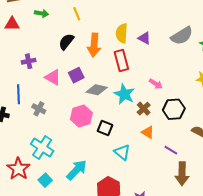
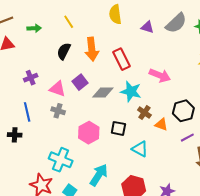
yellow semicircle: (122, 33) -> (115, 14), moved
purple triangle: (144, 38) -> (147, 27), moved
pink arrow: (156, 84) -> (160, 75), size x1.5
gray cross: (39, 109) -> (58, 111), moved
brown cross: (144, 109) -> (144, 113), moved
black hexagon: (174, 109) -> (183, 111), moved
pink hexagon: (81, 116) -> (89, 133), moved
purple line: (171, 150) -> (187, 138), turned -48

